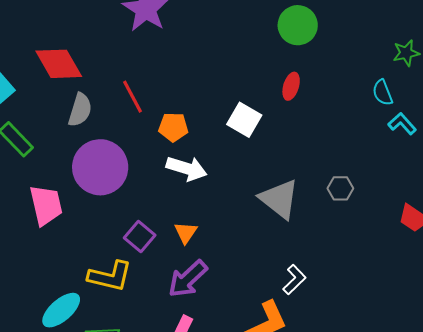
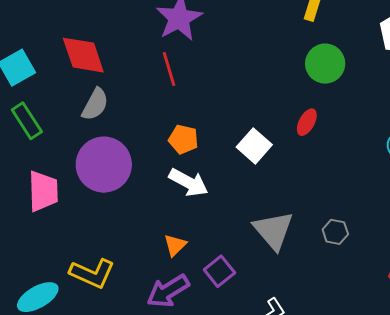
red line: (133, 97) -> (169, 69), moved
purple square: (140, 237) -> (219, 271), moved

